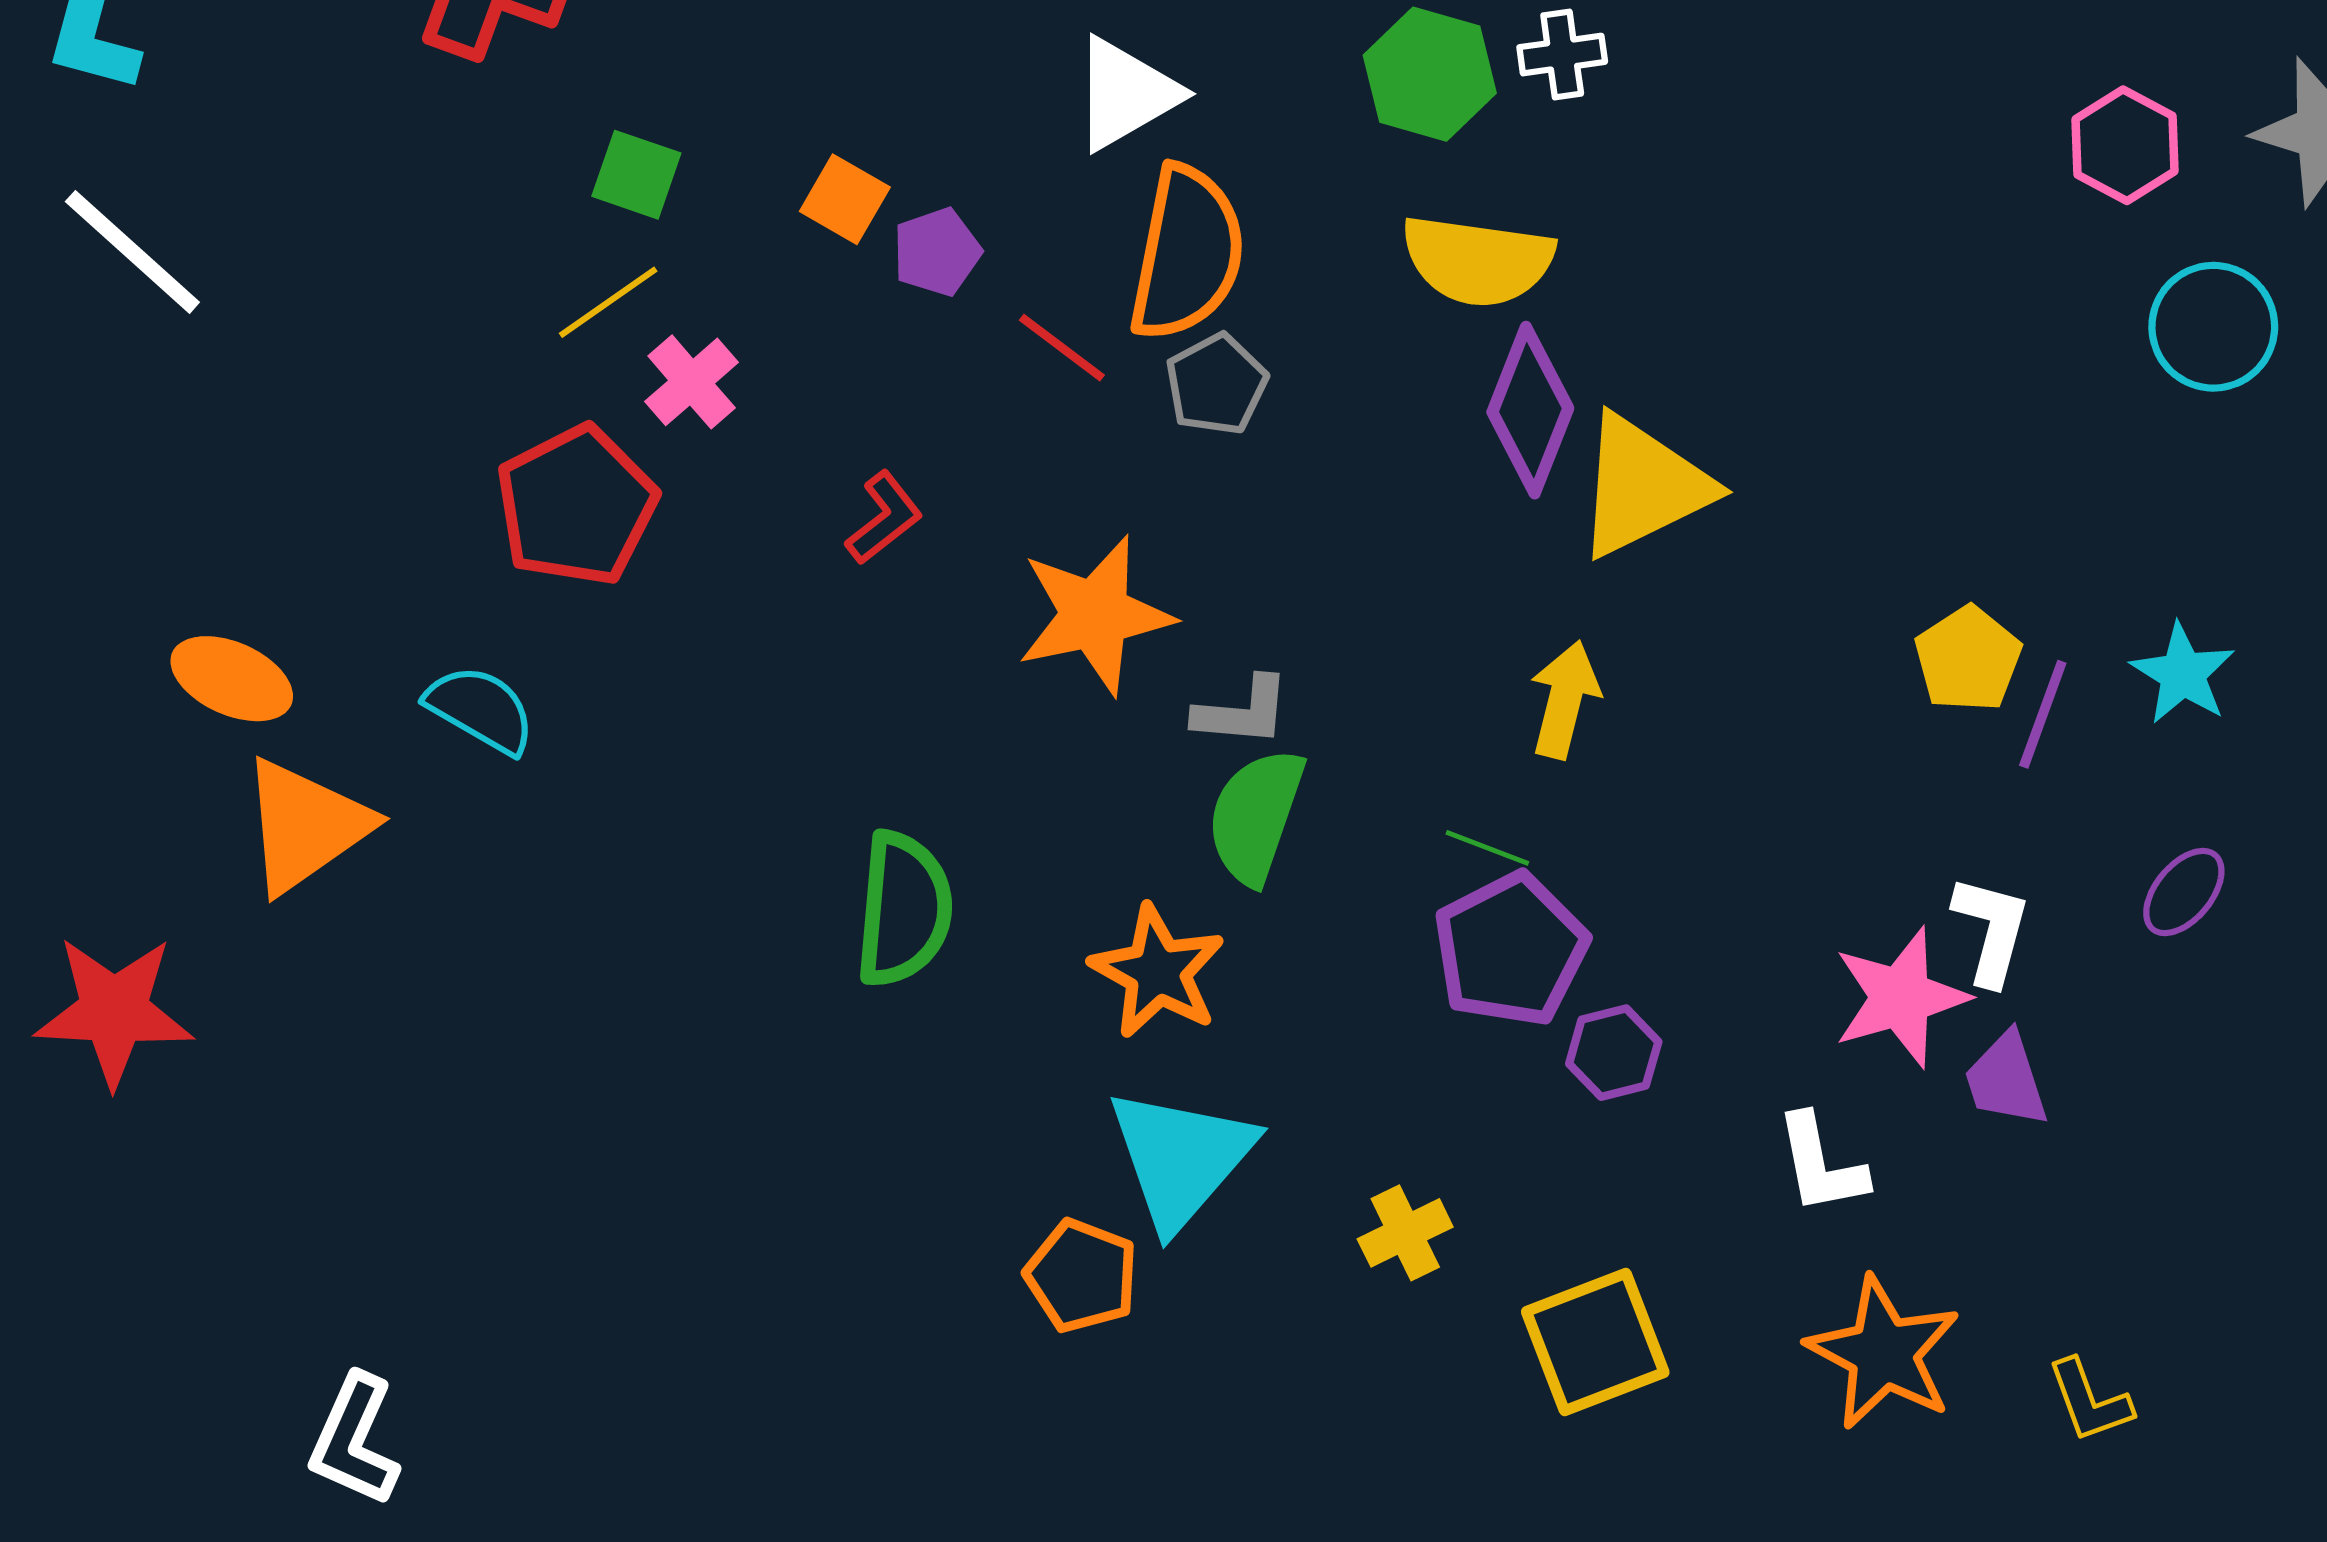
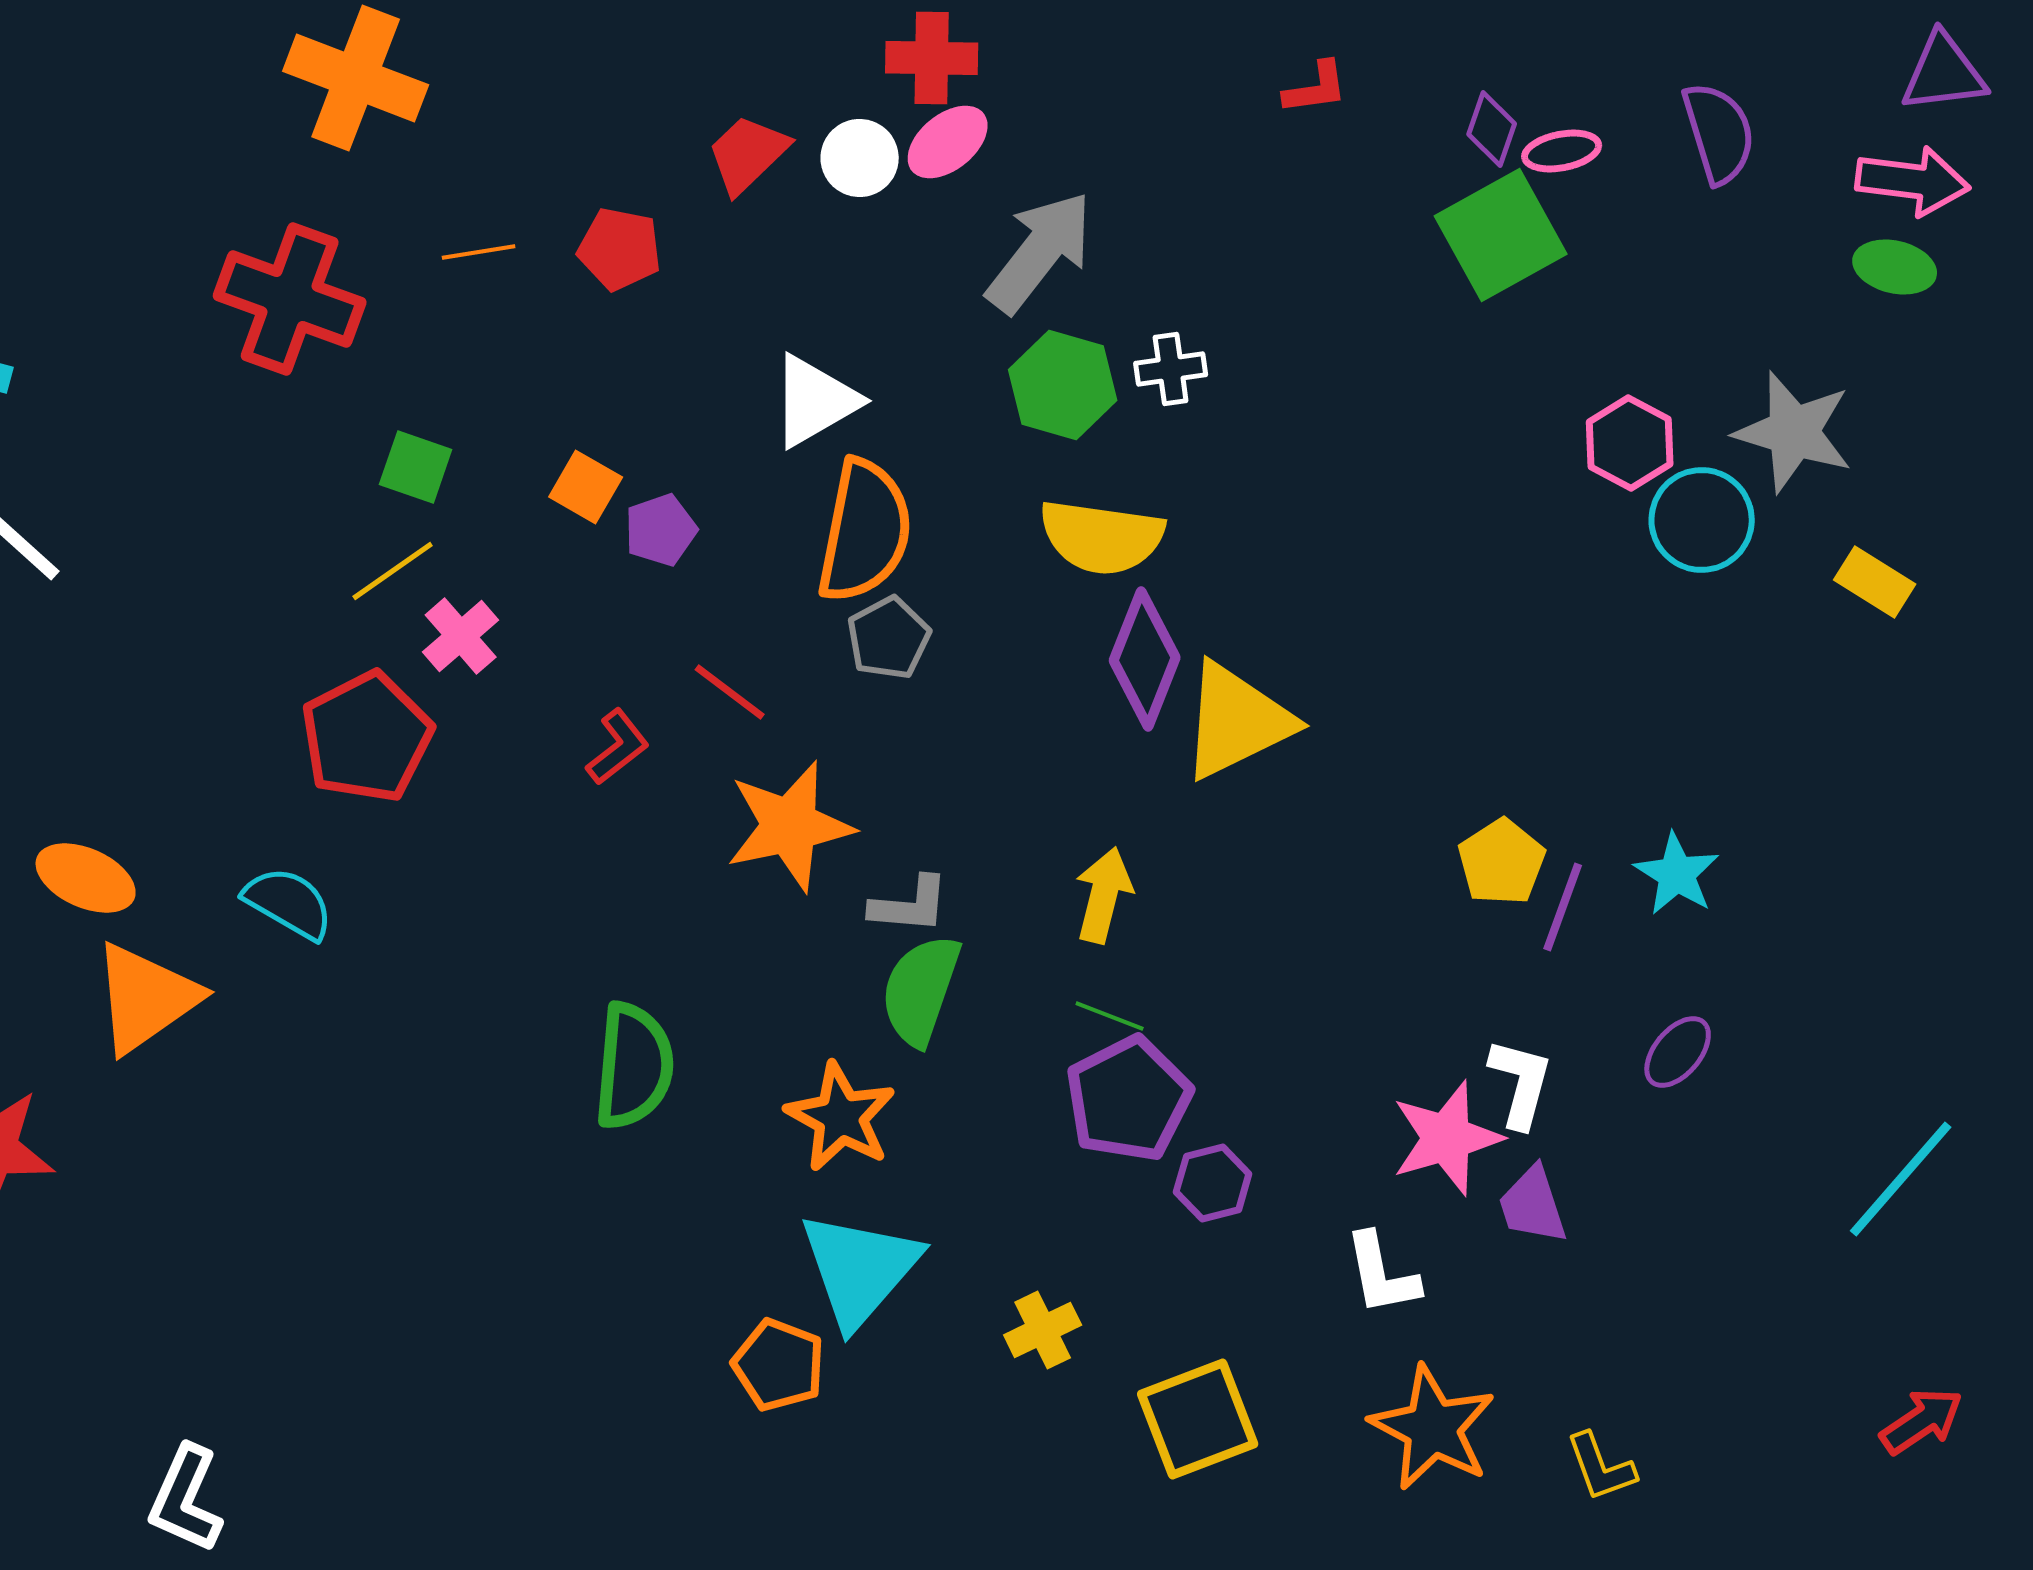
cyan circle: (2213, 327) -> (1702, 520), moved
red line: (1062, 348) -> (730, 692), moved
yellow arrow: (1565, 700) -> (1104, 895), moved

